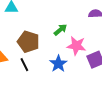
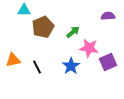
brown pentagon: (28, 42) -> (43, 27), moved, turned 30

